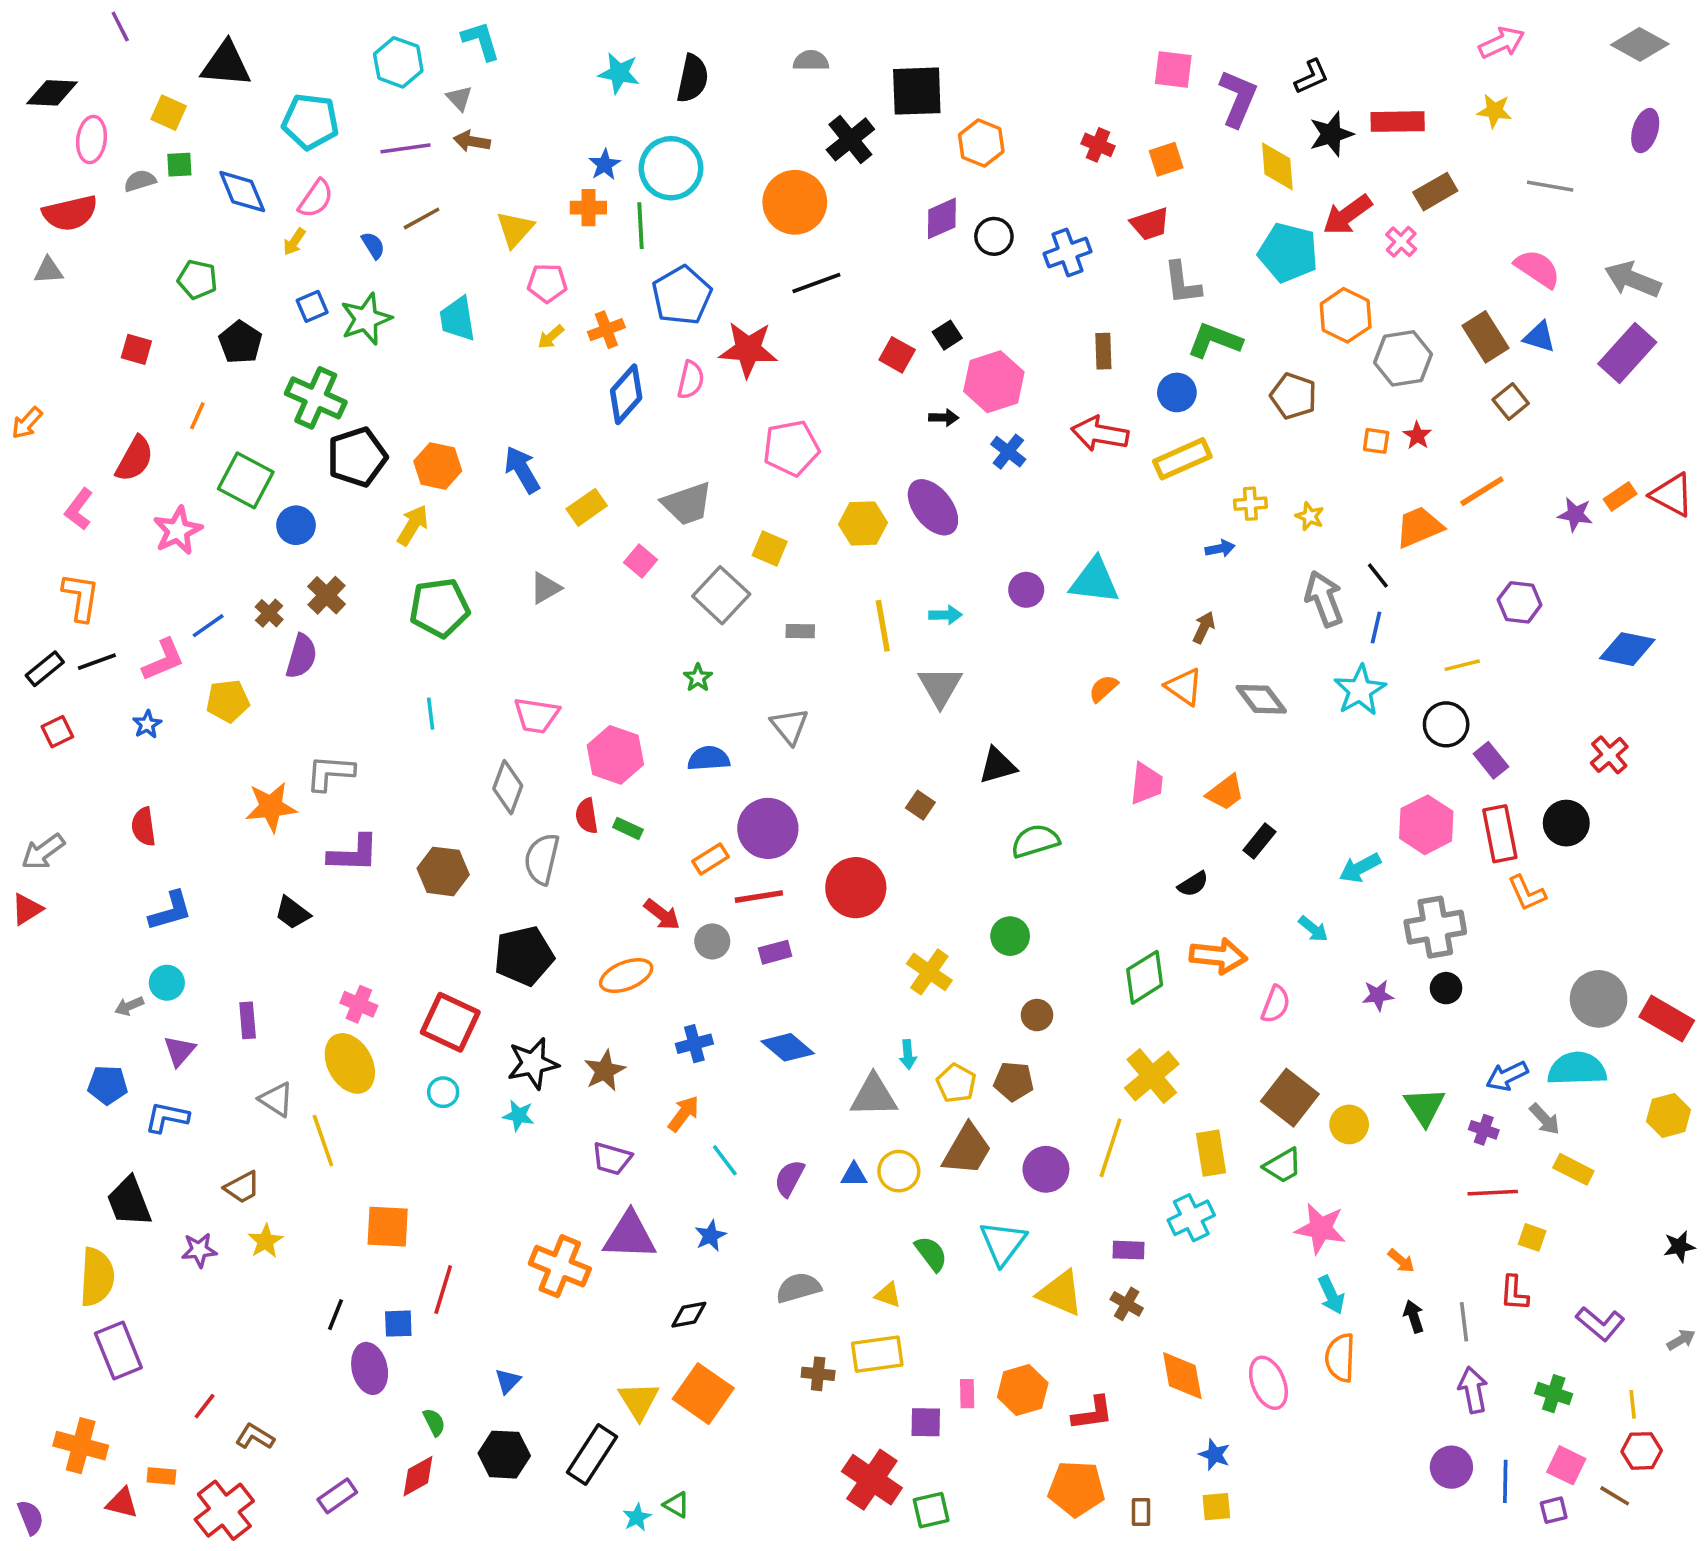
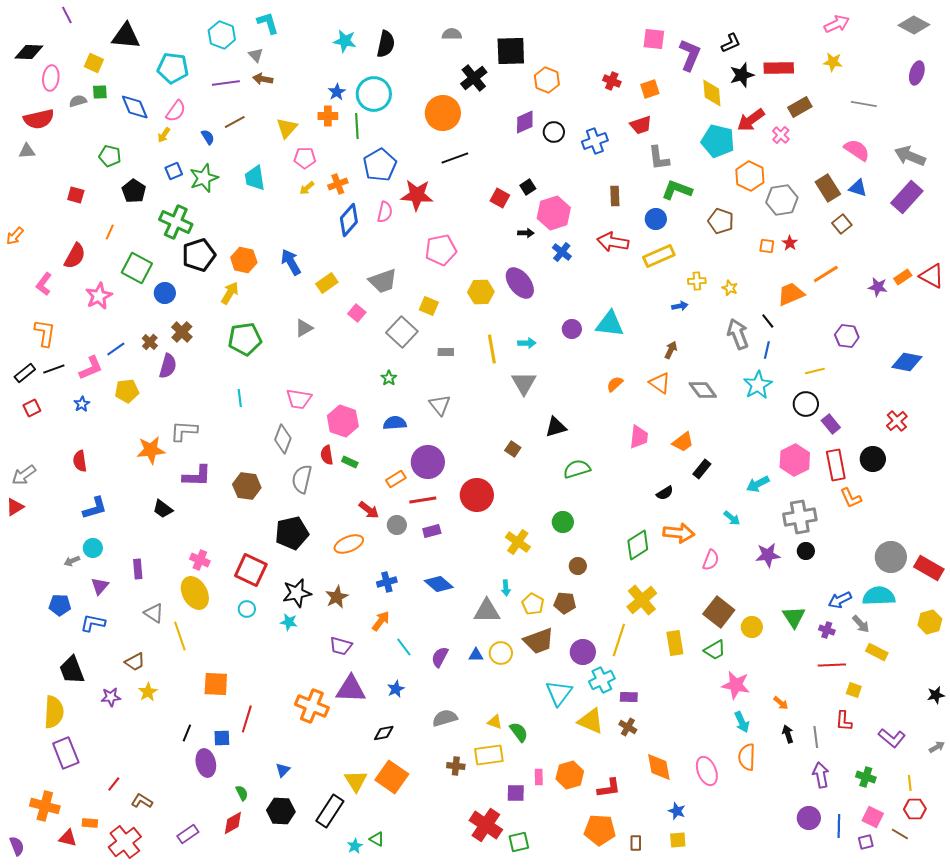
purple star: (1378, 995) -> (768, 555), size x1.4
brown trapezoid: (967, 1150) -> (539, 641), turned 40
cyan cross: (1191, 1218) -> (602, 680), moved
green semicircle: (931, 1254) -> (519, 732), moved

